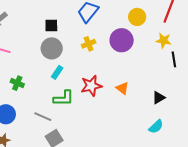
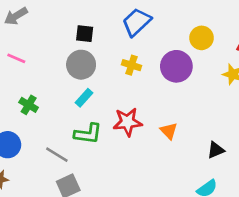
yellow cross: (89, 44) -> (131, 65), turned 32

